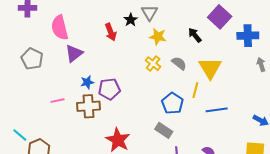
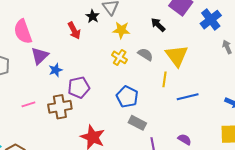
blue cross: (248, 36) -> (211, 20), turned -30
blue star: (87, 82) -> (56, 70), moved
blue pentagon: (172, 103) -> (127, 97), moved

